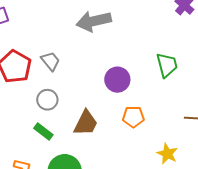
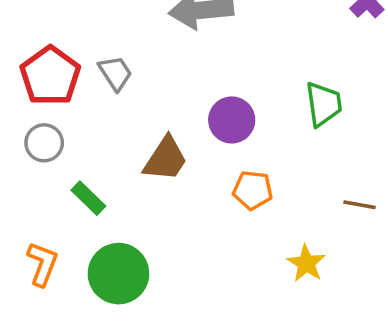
gray circle: (47, 100) -> (44, 143), moved
brown trapezoid: (86, 123) -> (165, 159), moved

